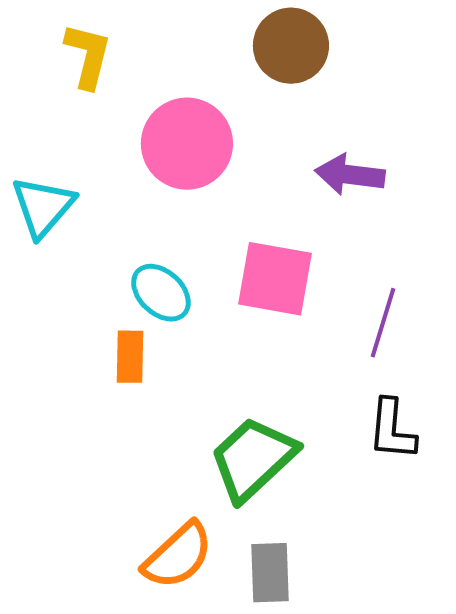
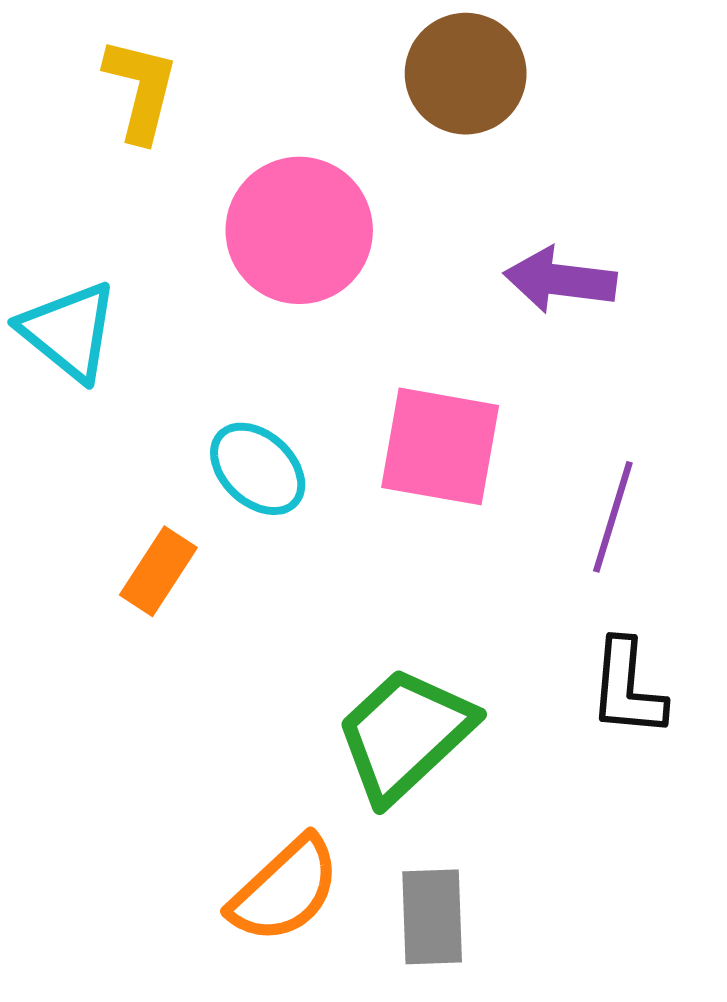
cyan triangle: (43, 207) -> (69, 331), turned -32
orange rectangle: (130, 357) -> (158, 571), moved, turned 32

